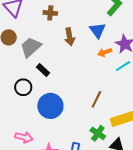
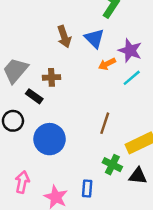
brown cross: (50, 13) -> (51, 77), moved
brown arrow: (70, 37) -> (64, 37), moved
pink arrow: (24, 137) -> (22, 182), turned -84

